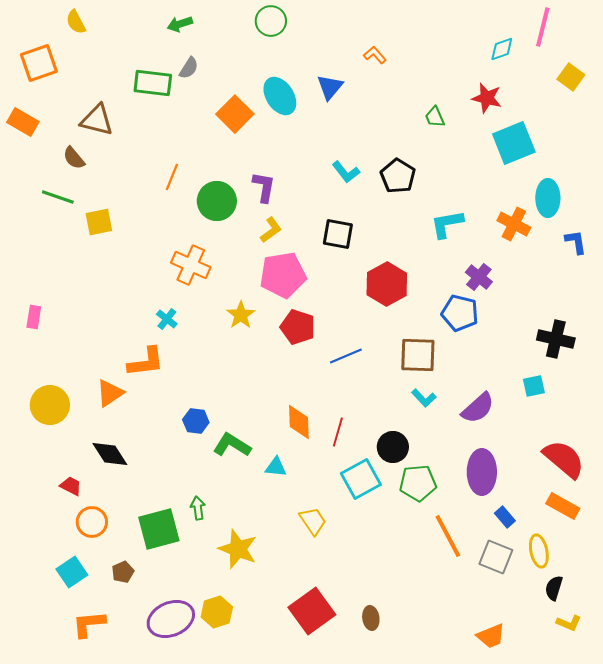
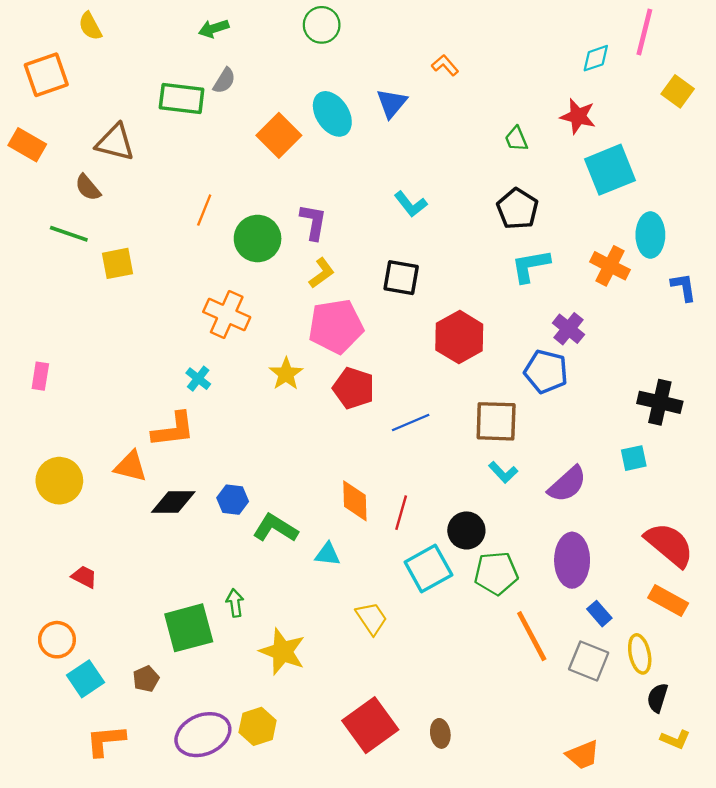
black pentagon: (398, 176) -> (517, 209), moved
orange triangle: (110, 393) -> (131, 466), turned 48
black diamond: (110, 454) -> (173, 502), moved, turned -57
orange circle: (92, 522) -> (57, 640), moved

